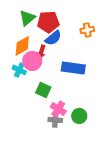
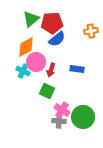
red arrow: (41, 52) -> (51, 70), moved
blue rectangle: (73, 68) -> (77, 69), size x0.6
green circle: (79, 116) -> (83, 117), size x1.5

